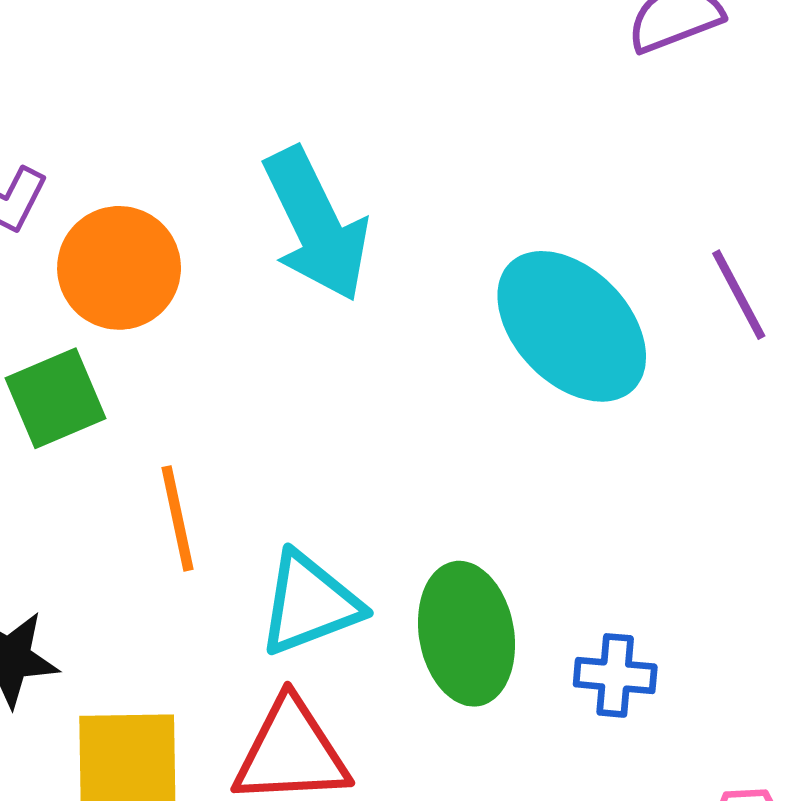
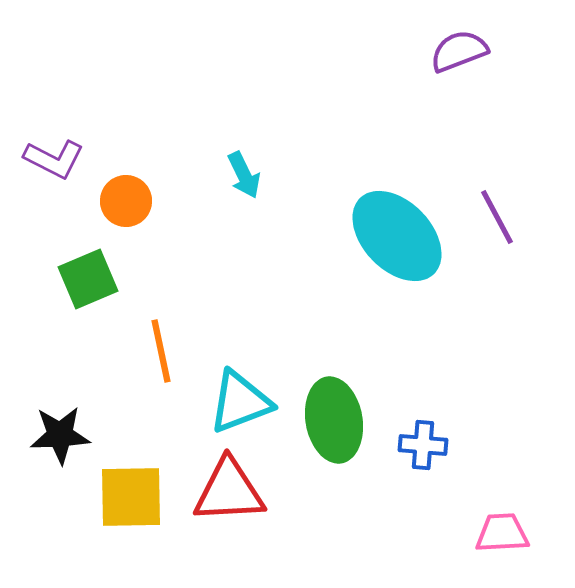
cyan arrow: (316, 224) -> (244, 175), size x0.5
orange circle: (119, 268) -> (126, 201), size x0.7

